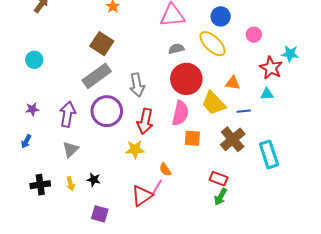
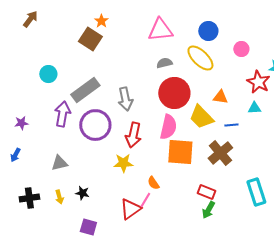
brown square: (102, 44) -> (90, 39), moved
cyan circle: (34, 60) -> (48, 74), moved
purple arrow: (67, 114) -> (62, 114), moved
orange square: (192, 138) -> (180, 152), size x1.6
gray triangle: (71, 149) -> (59, 163), turned 30
cyan rectangle: (269, 154) -> (256, 192), moved

